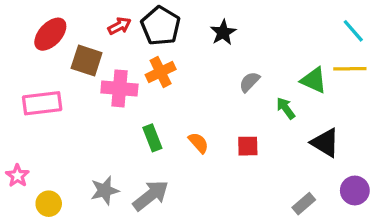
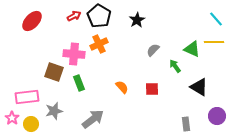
brown square: (87, 60) -> (54, 72), moved
pink rectangle: (42, 103) -> (27, 97), moved
green rectangle: (152, 138) -> (79, 83), moved
pink star: (17, 176) -> (12, 118), moved
gray star: (105, 190) -> (54, 111), moved
gray rectangle: (304, 204) -> (186, 124), turned -56

